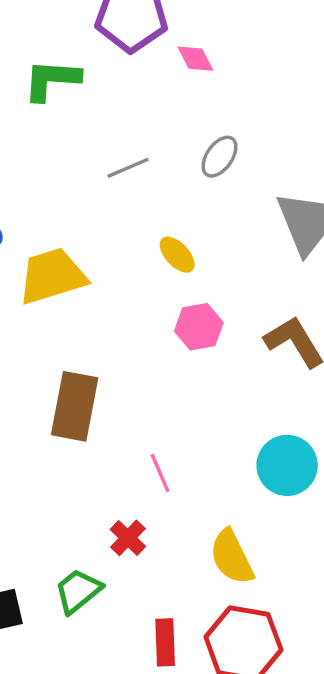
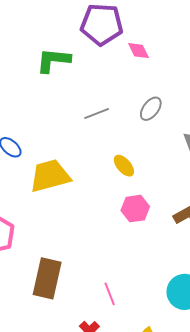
brown rectangle: (75, 406) -> (47, 278), moved

